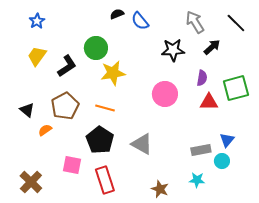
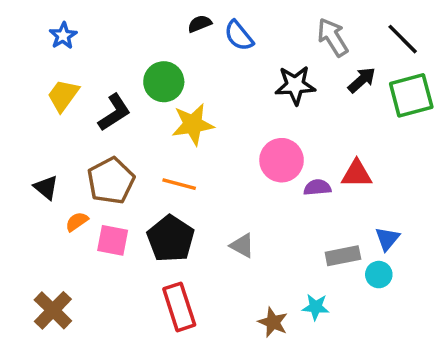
purple semicircle: (202, 78) -> (317, 188), moved, turned -105
green square: (236, 88) -> (411, 95), moved
gray triangle: (142, 144) -> (242, 246), size x0.7
pink square: (72, 165) -> (113, 240), moved
cyan star: (197, 180) -> (316, 307), moved

